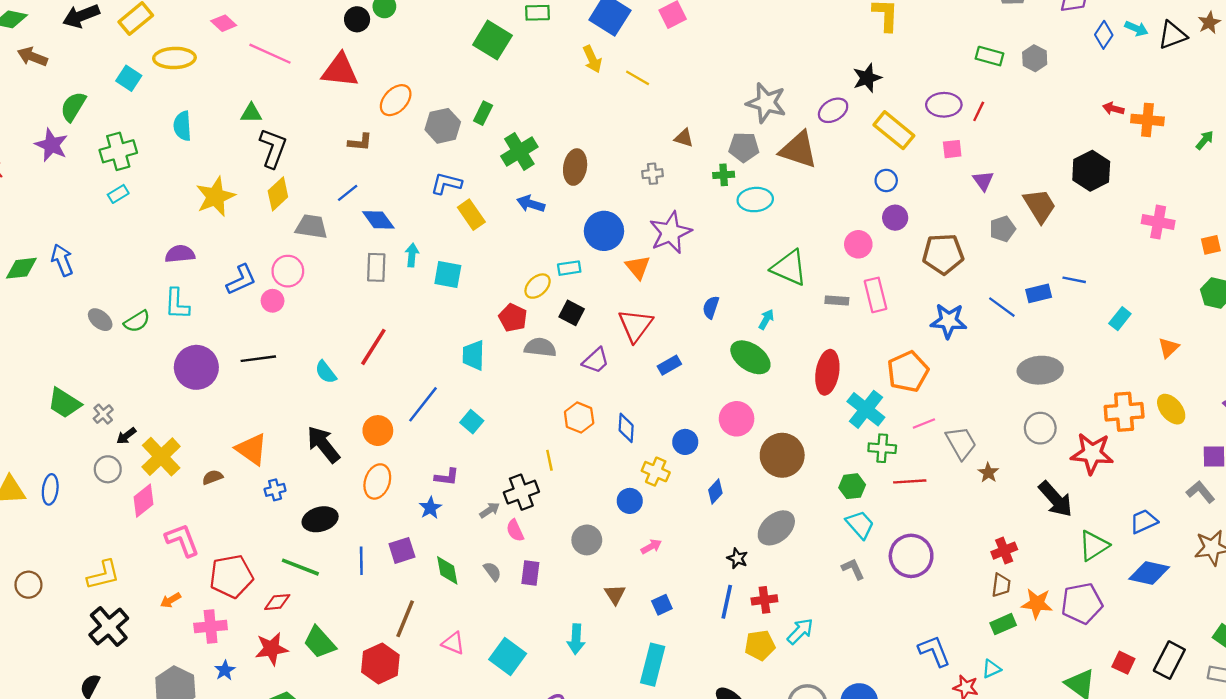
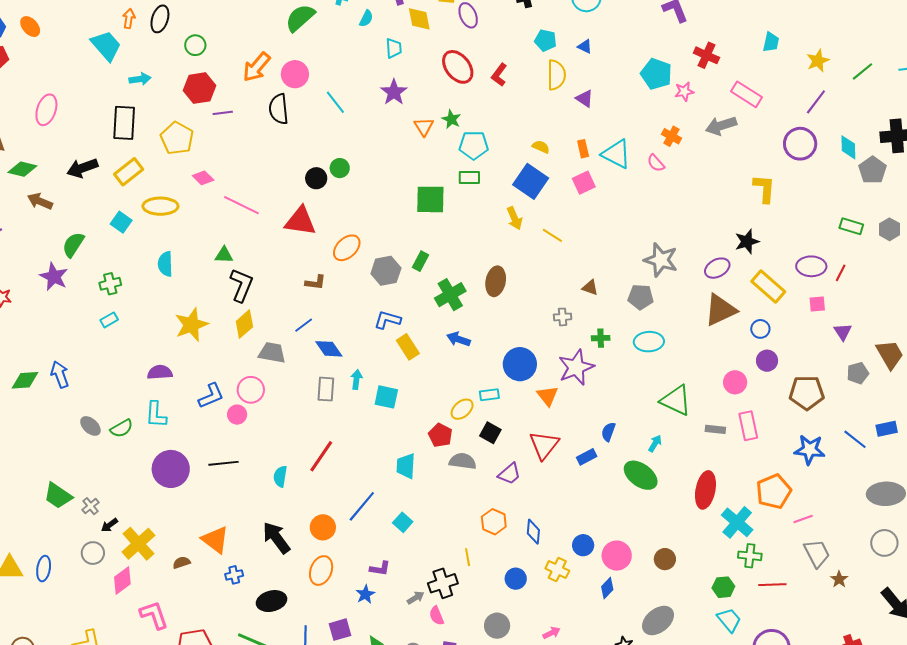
green square: (492, 40) -> (430, 199), turned -32
brown triangle: (798, 150) -> (720, 310), moved, turned -45
green cross: (118, 151) -> (110, 284), size x0.7
brown ellipse: (575, 167) -> (496, 281), moved
green cross: (724, 175) -> (601, 338), moved
blue rectangle: (669, 365) -> (587, 457), moved
cyan semicircle: (326, 372) -> (280, 476), turned 45
pink circle: (737, 419) -> (617, 556), moved
pink line: (924, 423) -> (803, 519), moved
brown circle: (782, 455) -> (665, 559), size x0.6
blue circle: (630, 501) -> (516, 579), moved

